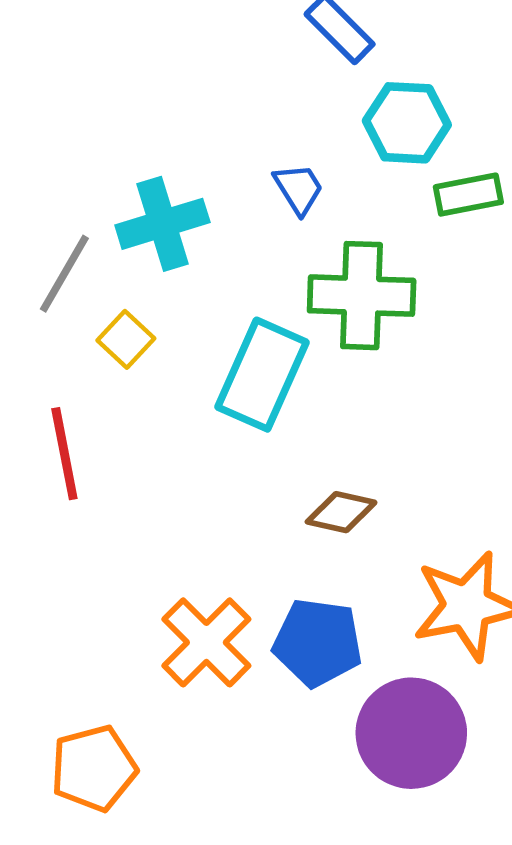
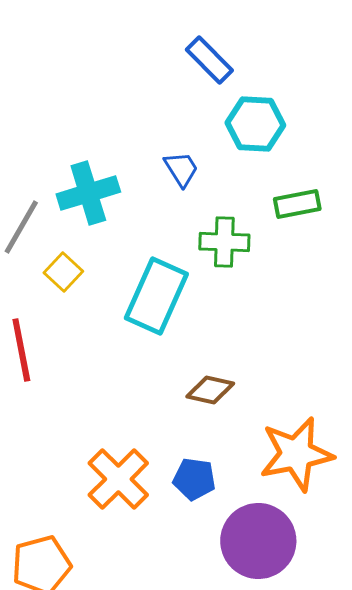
green rectangle: (468, 195) -> (297, 204), moved
green cross: (362, 296) -> (224, 242), size x0.7
blue pentagon: (318, 642) -> (194, 479), size x0.7

